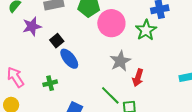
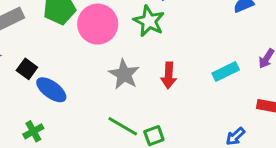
red arrow: (138, 78) -> (169, 75), moved

